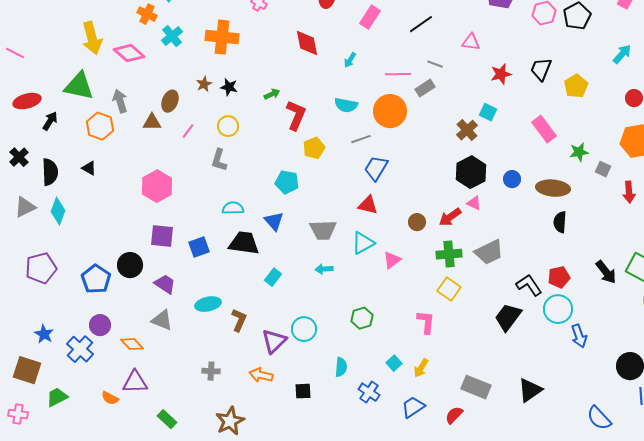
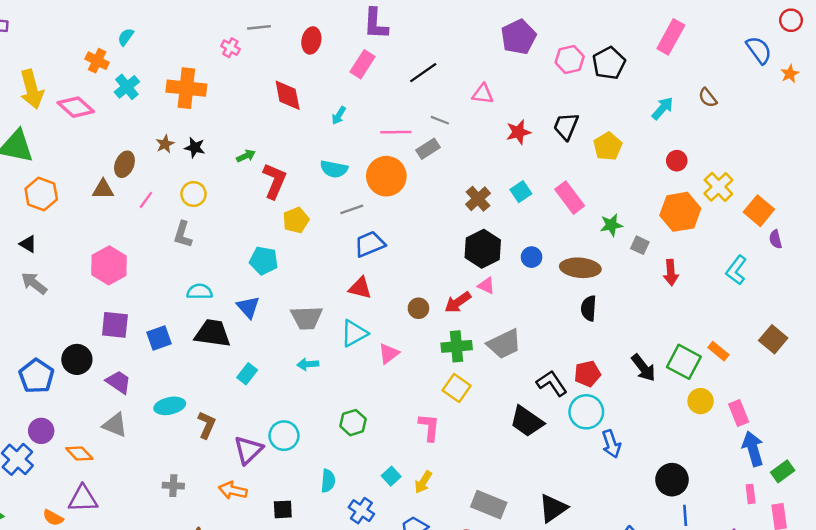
gray arrow: (120, 101) -> (34, 283), moved, turned -35
cyan square: (488, 112) -> (521, 192), moved, turned 30
blue trapezoid: (376, 168) -> (370, 244), turned 36
black trapezoid: (508, 317) -> (527, 421), turned -92

